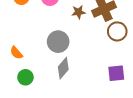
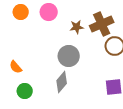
gray circle: (58, 42) -> (69, 56), moved

